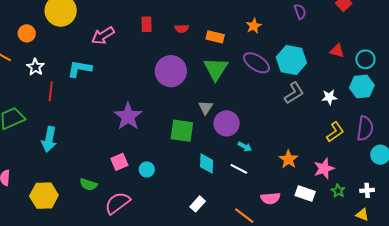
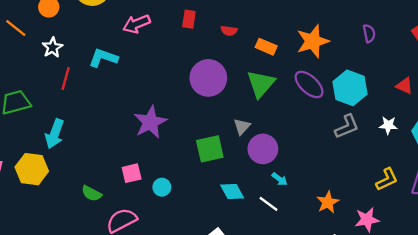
orange star: (254, 26) -> (313, 41), size x1.8
white star: (329, 97) -> (388, 125), moved
green square: (182, 131) -> (210, 149), turned -30
cyan diamond: (207, 163) -> (232, 192), turned -40
yellow hexagon: (44, 196) -> (32, 169), moved

